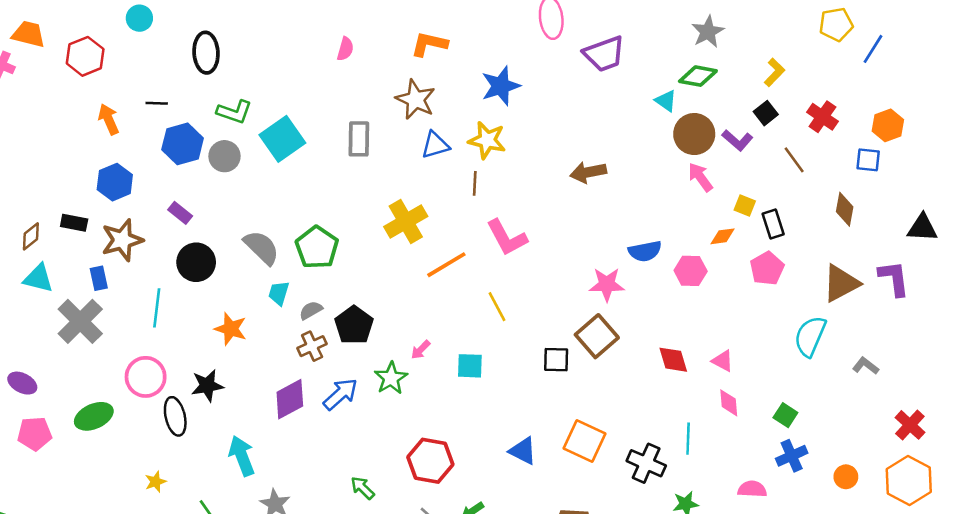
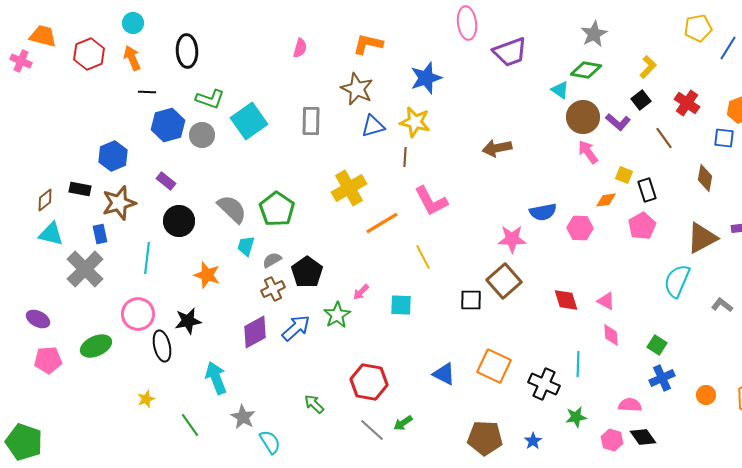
orange arrow: (109, 119) -> (132, 58), moved

